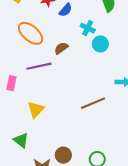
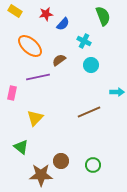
cyan circle: (100, 44) -> (91, 65), moved

